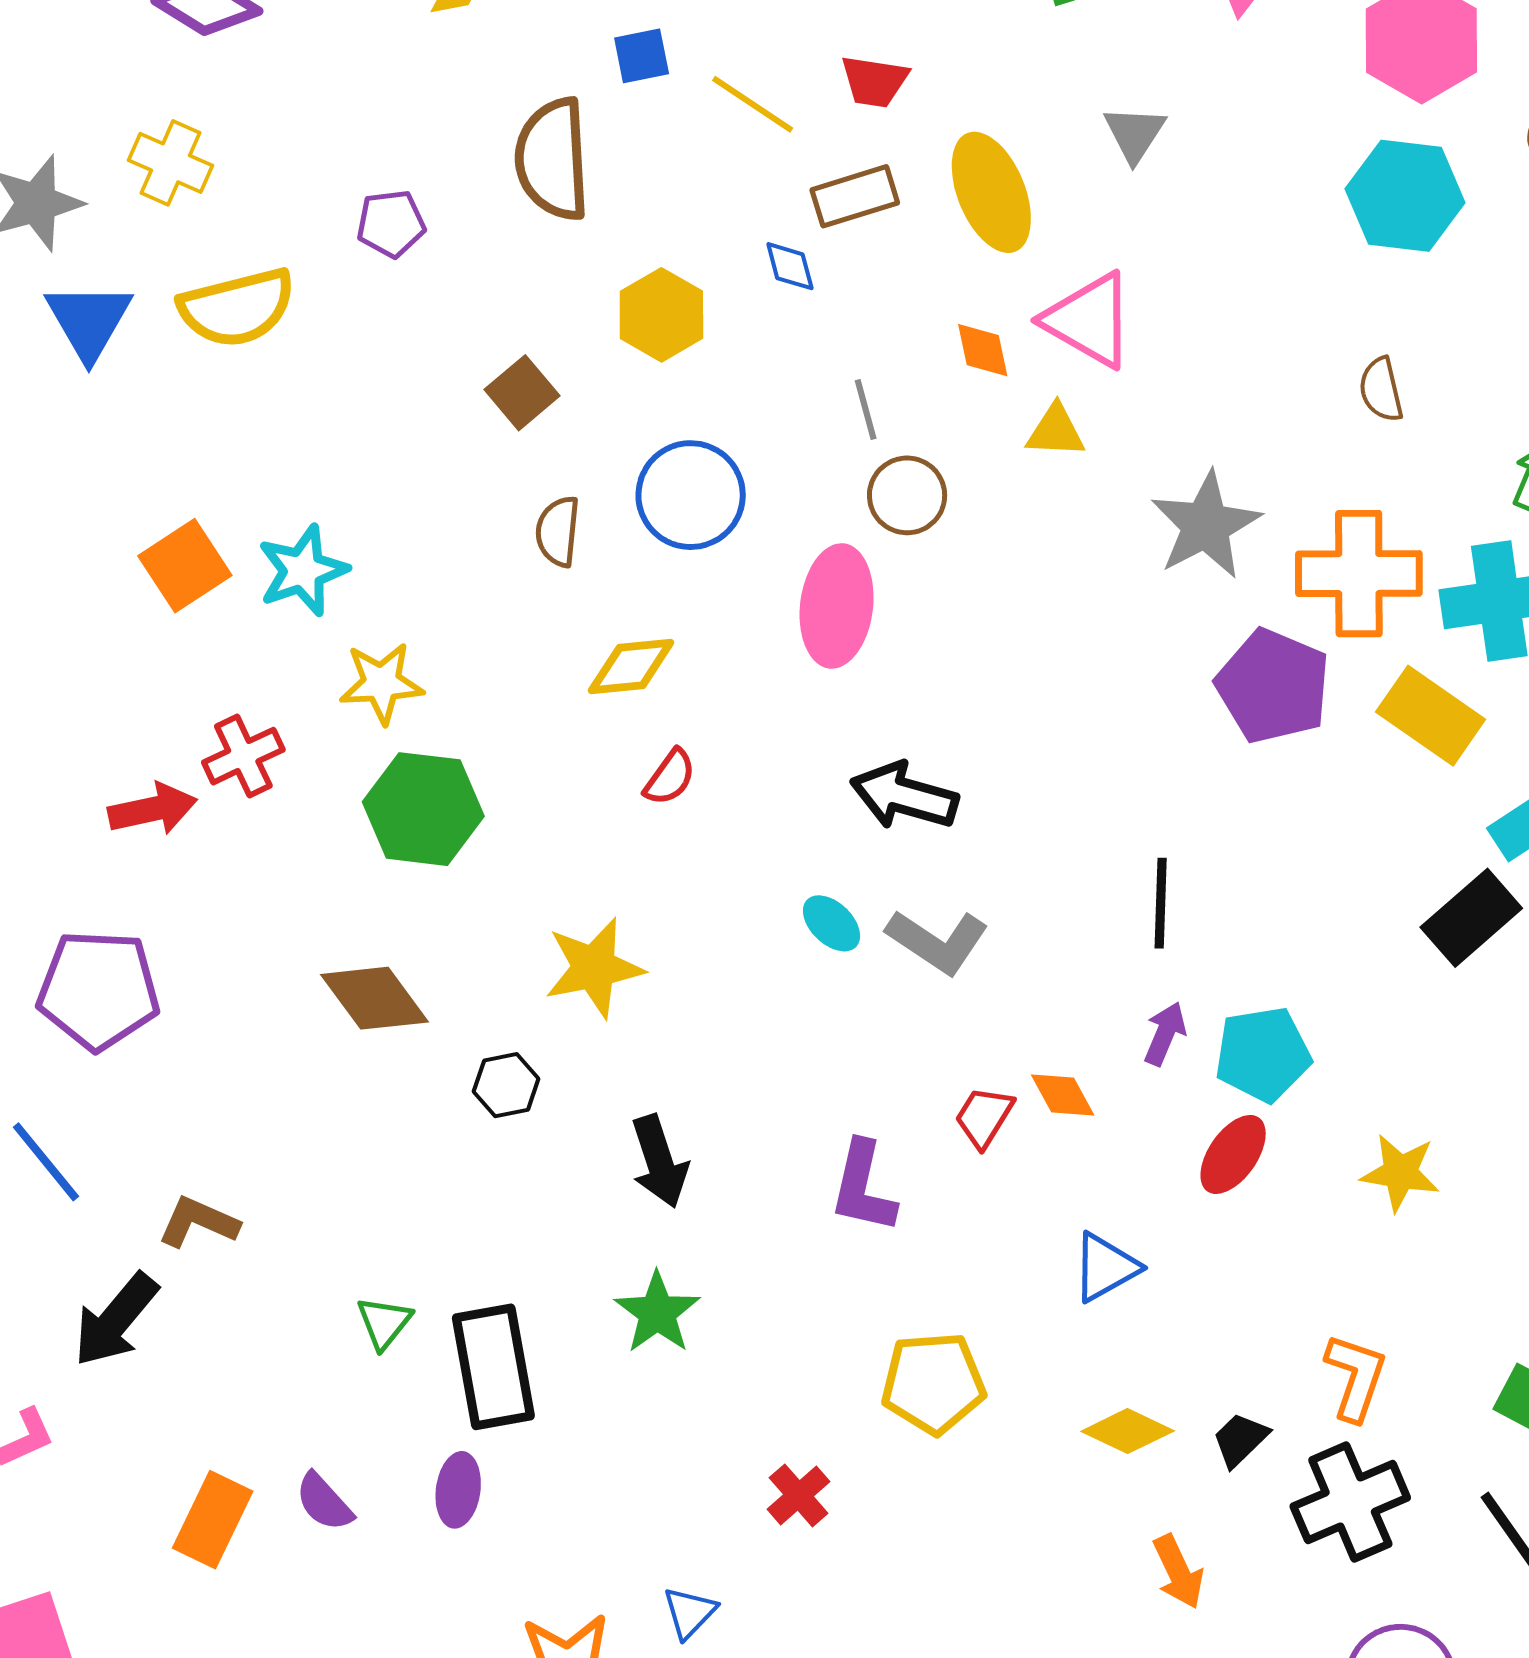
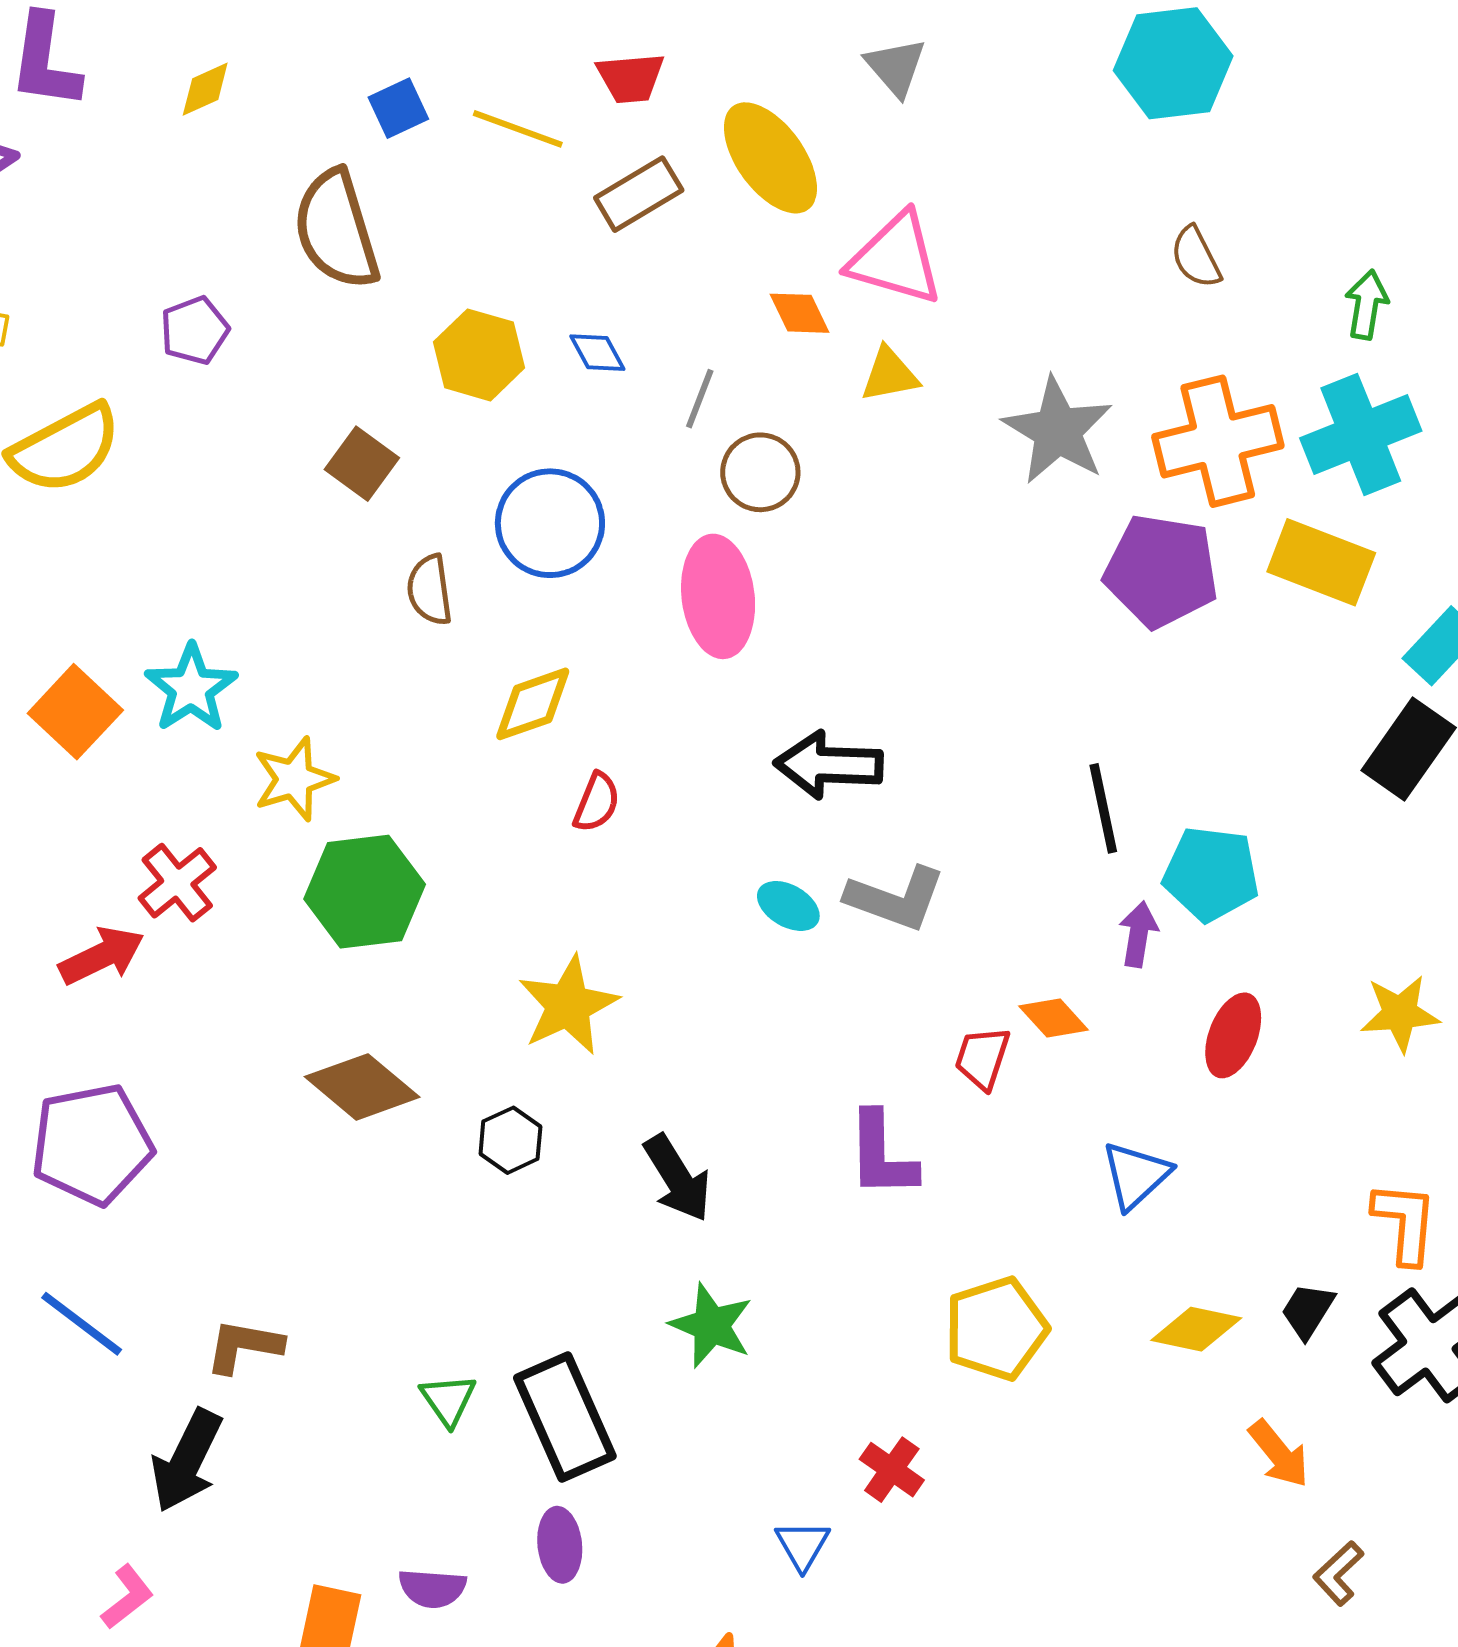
blue diamond: (790, 266) -> (597, 353), moved
gray line: (866, 409) -> (700, 399), turned 50
cyan pentagon: (1263, 1054) -> (1211, 874), moved, turned 30
purple semicircle: (324, 1502) -> (432, 1588), turned -30
blue triangle: (690, 1612) -> (802, 1545), moved

